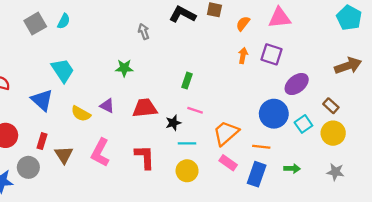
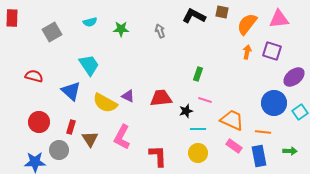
cyan semicircle: (64, 21) -> (90, 22), turned 48
gray square: (35, 24) -> (52, 32), moved
orange semicircle: (243, 24) -> (247, 24), size x1.6
green star: (124, 68) -> (121, 29), moved
yellow semicircle: (81, 114) -> (105, 103), size x1.4
orange trapezoid: (226, 133) -> (232, 120), turned 65
red L-shape: (145, 157) -> (158, 156), moved
blue rectangle: (257, 174) -> (259, 156), turned -30

